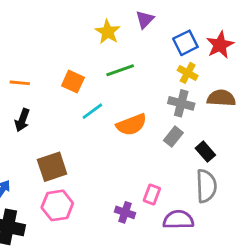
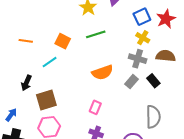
cyan line: (92, 111) -> (50, 62), moved
black arrow: (22, 120) -> (26, 83), moved
black rectangle: (205, 152) -> (153, 81), moved
pink rectangle: (152, 195) -> (95, 107), moved

